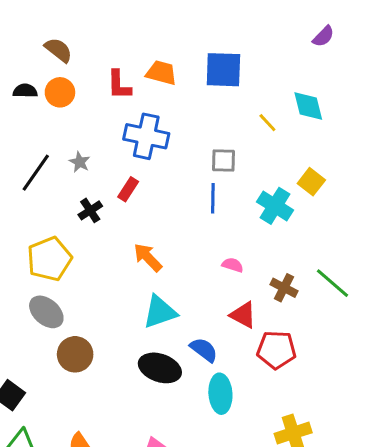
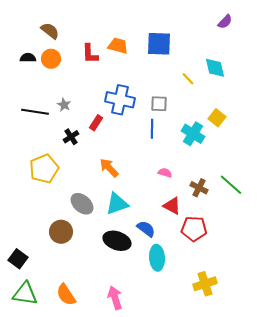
blue cross: (146, 136) -> (120, 100), moved
black line: (36, 173) -> (35, 112), turned 64
gray ellipse: (46, 312) -> (82, 204), moved

